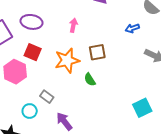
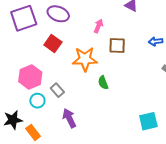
brown square: (97, 52) -> (117, 45), moved
pink hexagon: (15, 72) -> (30, 77), moved

